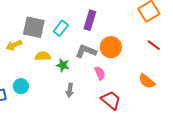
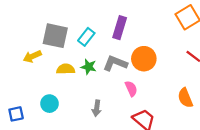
green star: (63, 65) -> (89, 67), moved
orange semicircle: (147, 81) -> (185, 98), turned 30
cyan circle: (21, 86) -> (49, 104), moved

